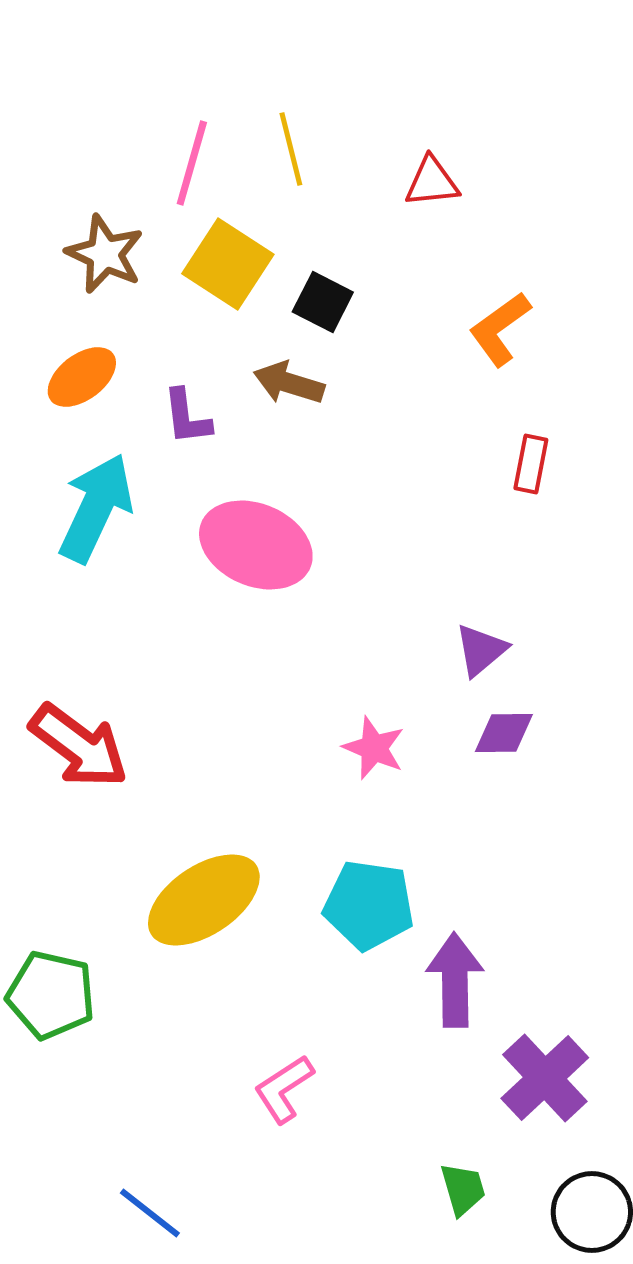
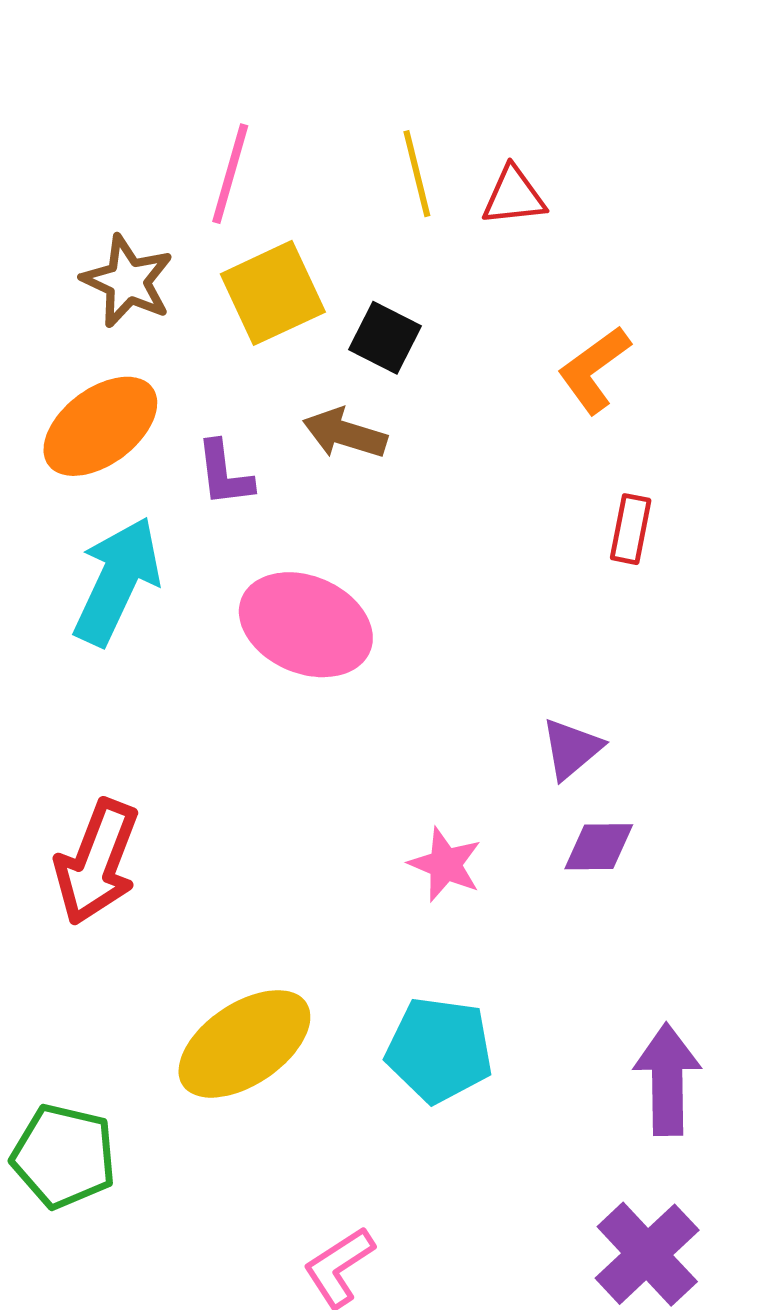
yellow line: (291, 149) -> (417, 174), moved
yellow square: (228, 264) -> (273, 293), turned 32
orange ellipse: (82, 377) -> (100, 426), size x1.4
red arrow: (79, 746) -> (97, 862), turned 74
purple arrow: (455, 980) -> (667, 1079), moved

